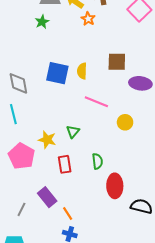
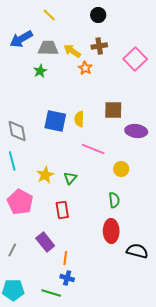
yellow star: (47, 140) -> (45, 175), moved, turned 30
green semicircle: (97, 161) -> (114, 200), moved
gray line: (22, 209) -> (12, 250), moved
orange line: (68, 214) -> (65, 258), turned 40

